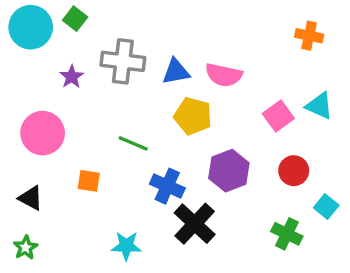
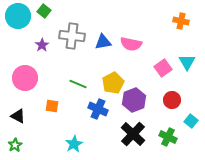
cyan triangle: (319, 106) -> (187, 62), turned 36
yellow pentagon: (193, 116) -> (113, 83), moved, turned 30
black cross: (195, 224) -> (133, 134), moved
cyan star: (126, 246) -> (74, 144), turned -30

